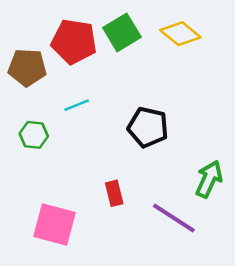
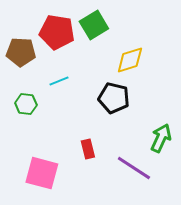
yellow diamond: (180, 34) -> (130, 60), moved, turned -56

